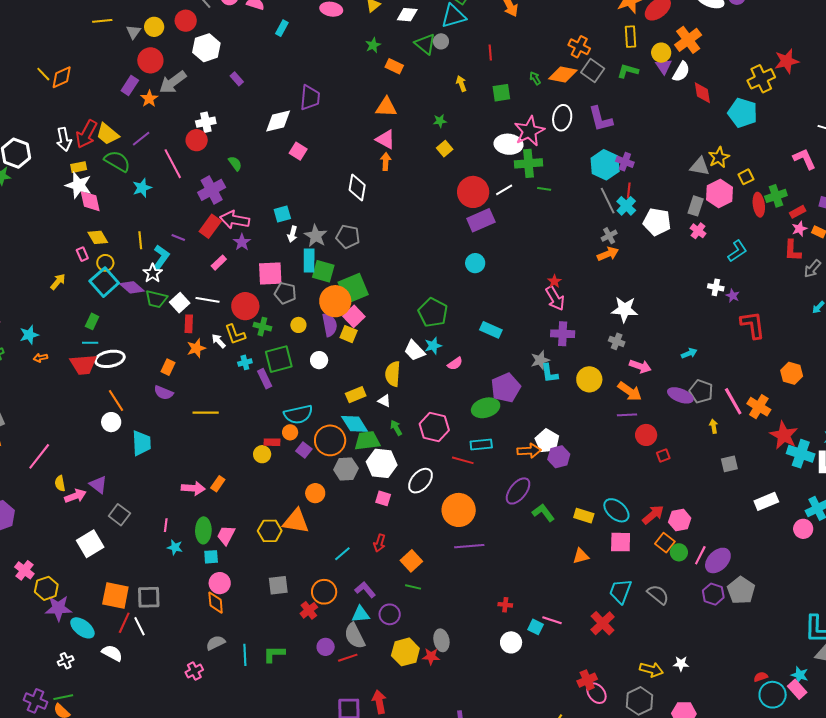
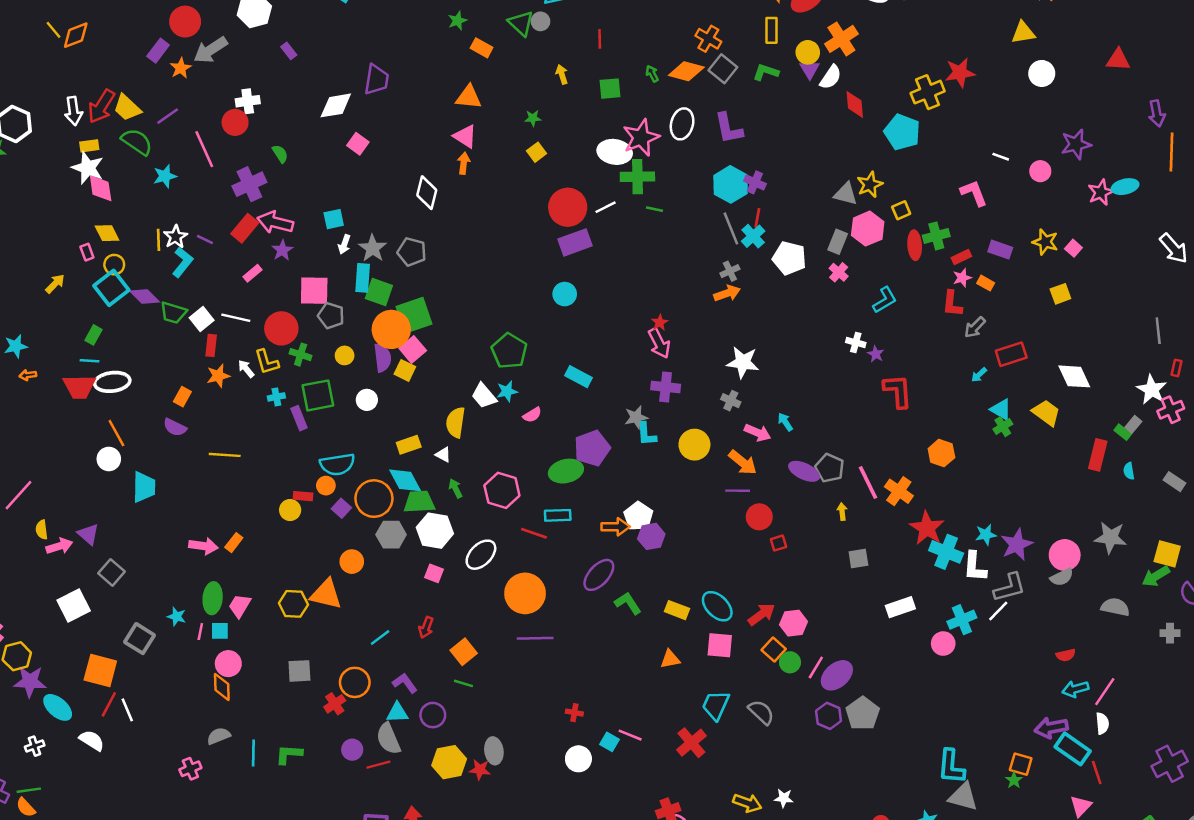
white star: (153, 273) -> (176, 237), moved
cyan arrow: (689, 353) -> (785, 422), moved, turned -105
pink line: (166, 525) -> (200, 632), moved
gray square: (149, 597) -> (140, 639), moved, turned 30

